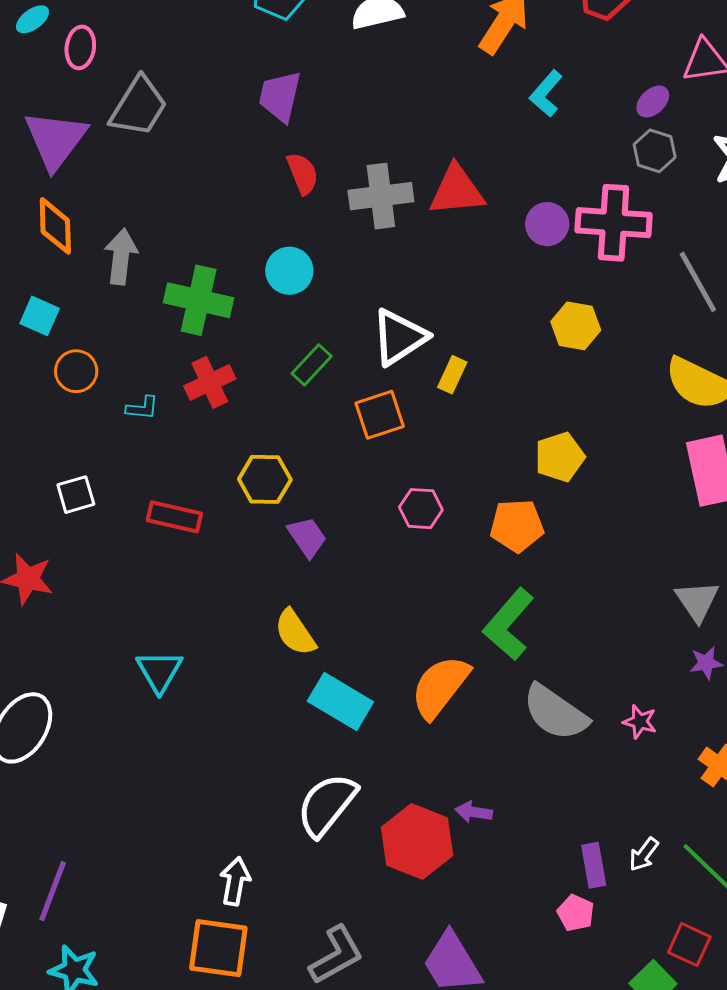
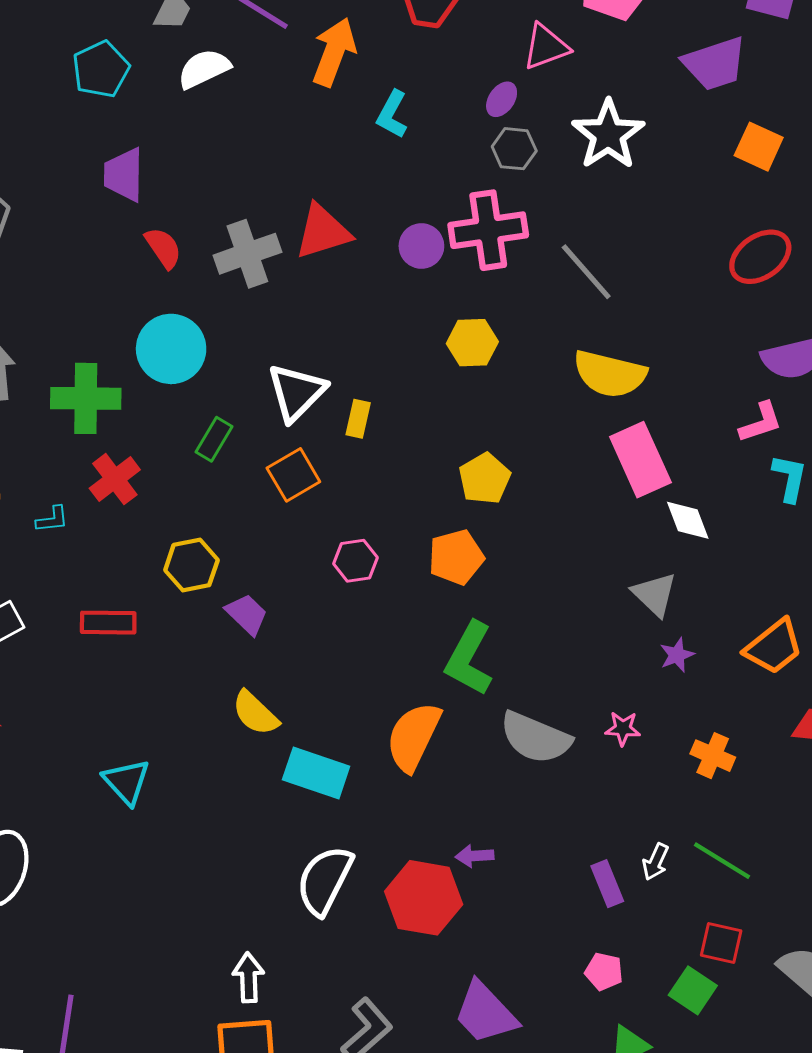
cyan circle: (289, 271) -> (171, 349), size x1.4
pink pentagon: (576, 913) -> (604, 972), moved

